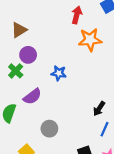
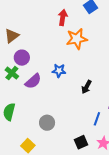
blue star: (59, 73) -> (59, 71), moved
purple semicircle: (32, 96) -> (33, 81), moved
black arrow: (99, 109) -> (86, 87), moved

